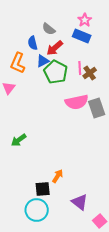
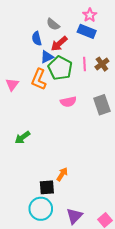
orange L-shape: (18, 63) -> (39, 79), moved
brown cross: (90, 73) -> (102, 64), moved
pink semicircle: (77, 102) -> (68, 102), moved, size x0.7
purple triangle: (80, 202) -> (74, 216), moved, turned 36

